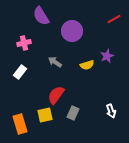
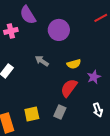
pink cross: (24, 43) -> (11, 31), moved
purple star: (107, 56) -> (94, 77), moved
red semicircle: (56, 95) -> (69, 88), moved

